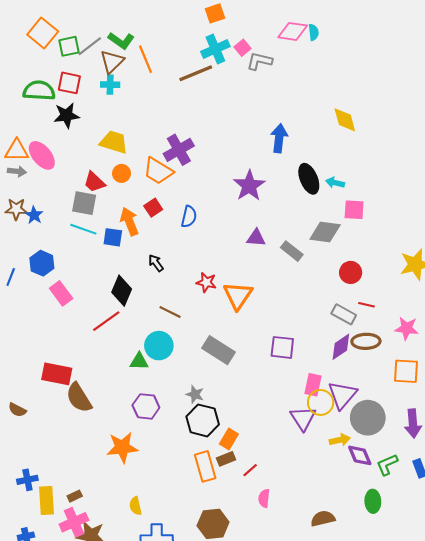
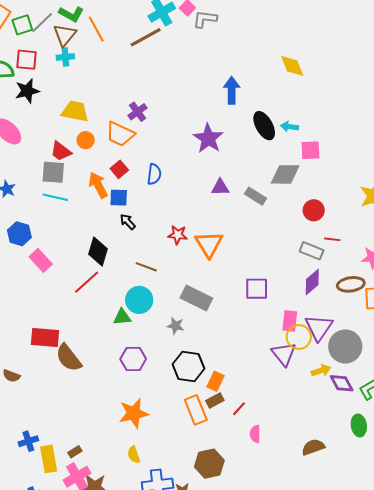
purple cross: (179, 150) -> (138, 112), size x0.7
blue square: (113, 237) -> (119, 198), moved
brown ellipse: (366, 341) -> (351, 284), moved
gray star: (195, 394) -> (176, 326), moved
orange star: (122, 447) -> (134, 413), moved

